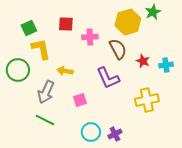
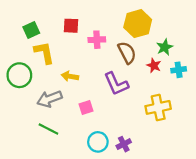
green star: (153, 12) -> (165, 47), moved
gray arrow: (46, 92) -> (49, 99), turned 45

